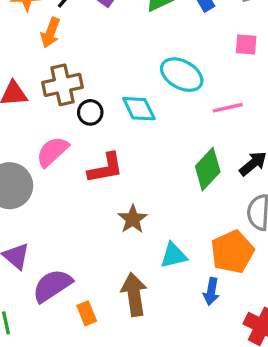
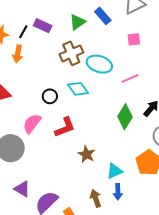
brown cross: (63, 85) -> (71, 53), moved
blue arrow: (211, 291) -> (118, 192), moved
brown arrow: (134, 294) -> (96, 198), size x0.7

